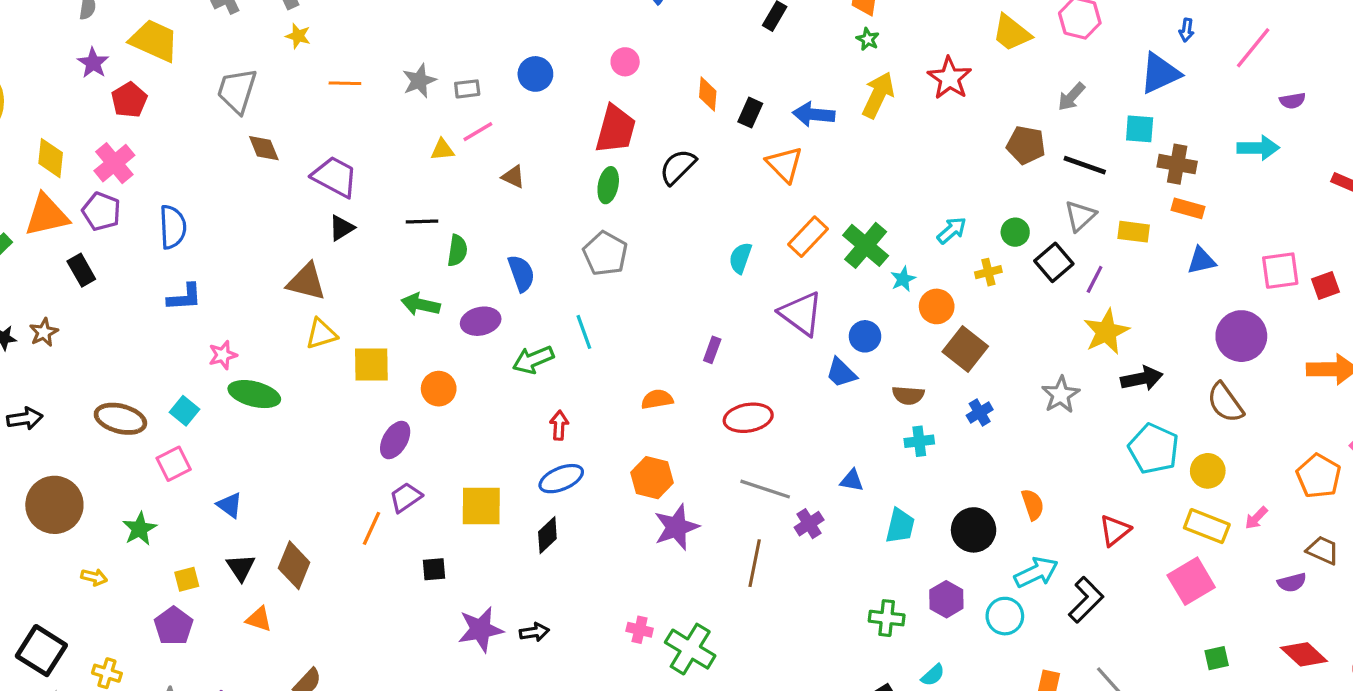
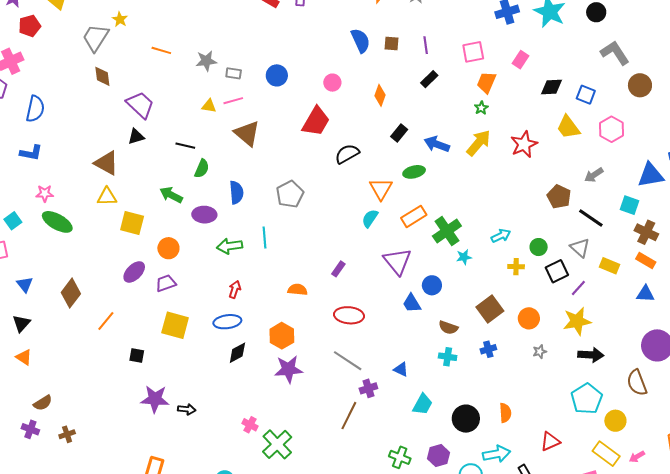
yellow star: (298, 36) -> (120, 19), moved
orange diamond: (708, 94) -> (380, 95), moved
orange triangle: (785, 164) -> (381, 189), moved
brown triangle: (513, 177) -> (247, 133), size x1.8
green ellipse: (608, 185) -> (414, 172), moved, turned 50
gray triangle: (1080, 216) -> (580, 248), turned -50
orange circle: (937, 306) -> (529, 318), moved
gray star: (1061, 395) -> (540, 352), size x0.6
purple trapezoid: (406, 497) -> (166, 283), moved
black diamond: (547, 535) -> (237, 353), moved
brown line: (755, 563) -> (349, 416), moved
brown diamond: (294, 565) -> (71, 293), moved

